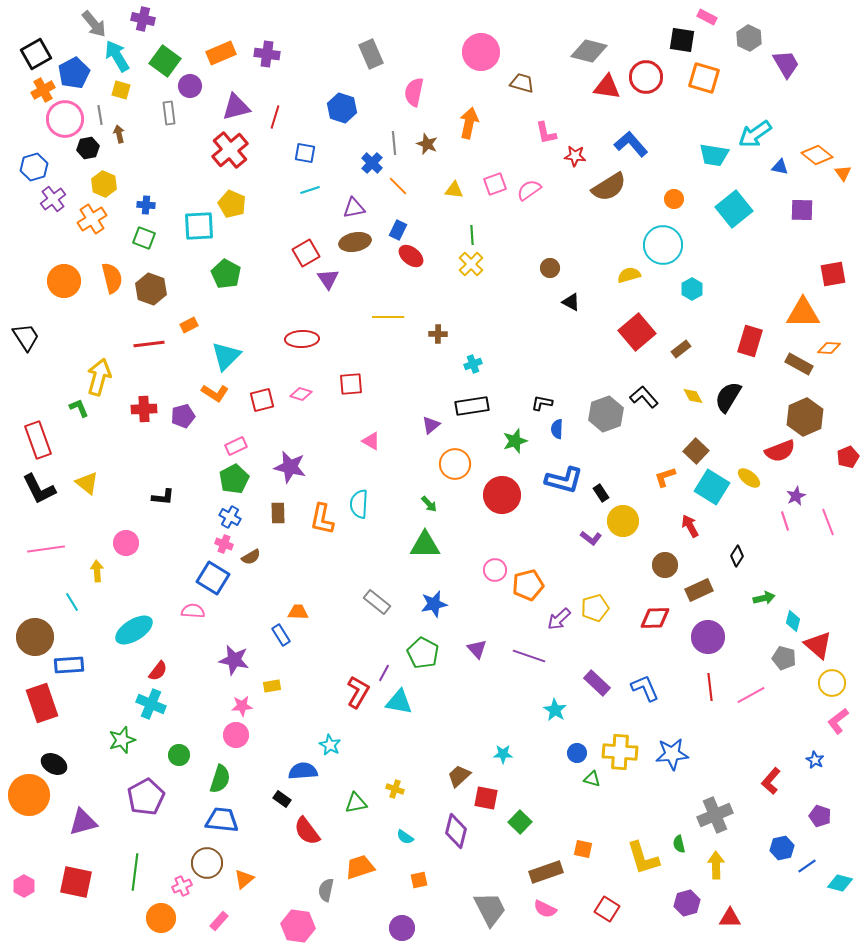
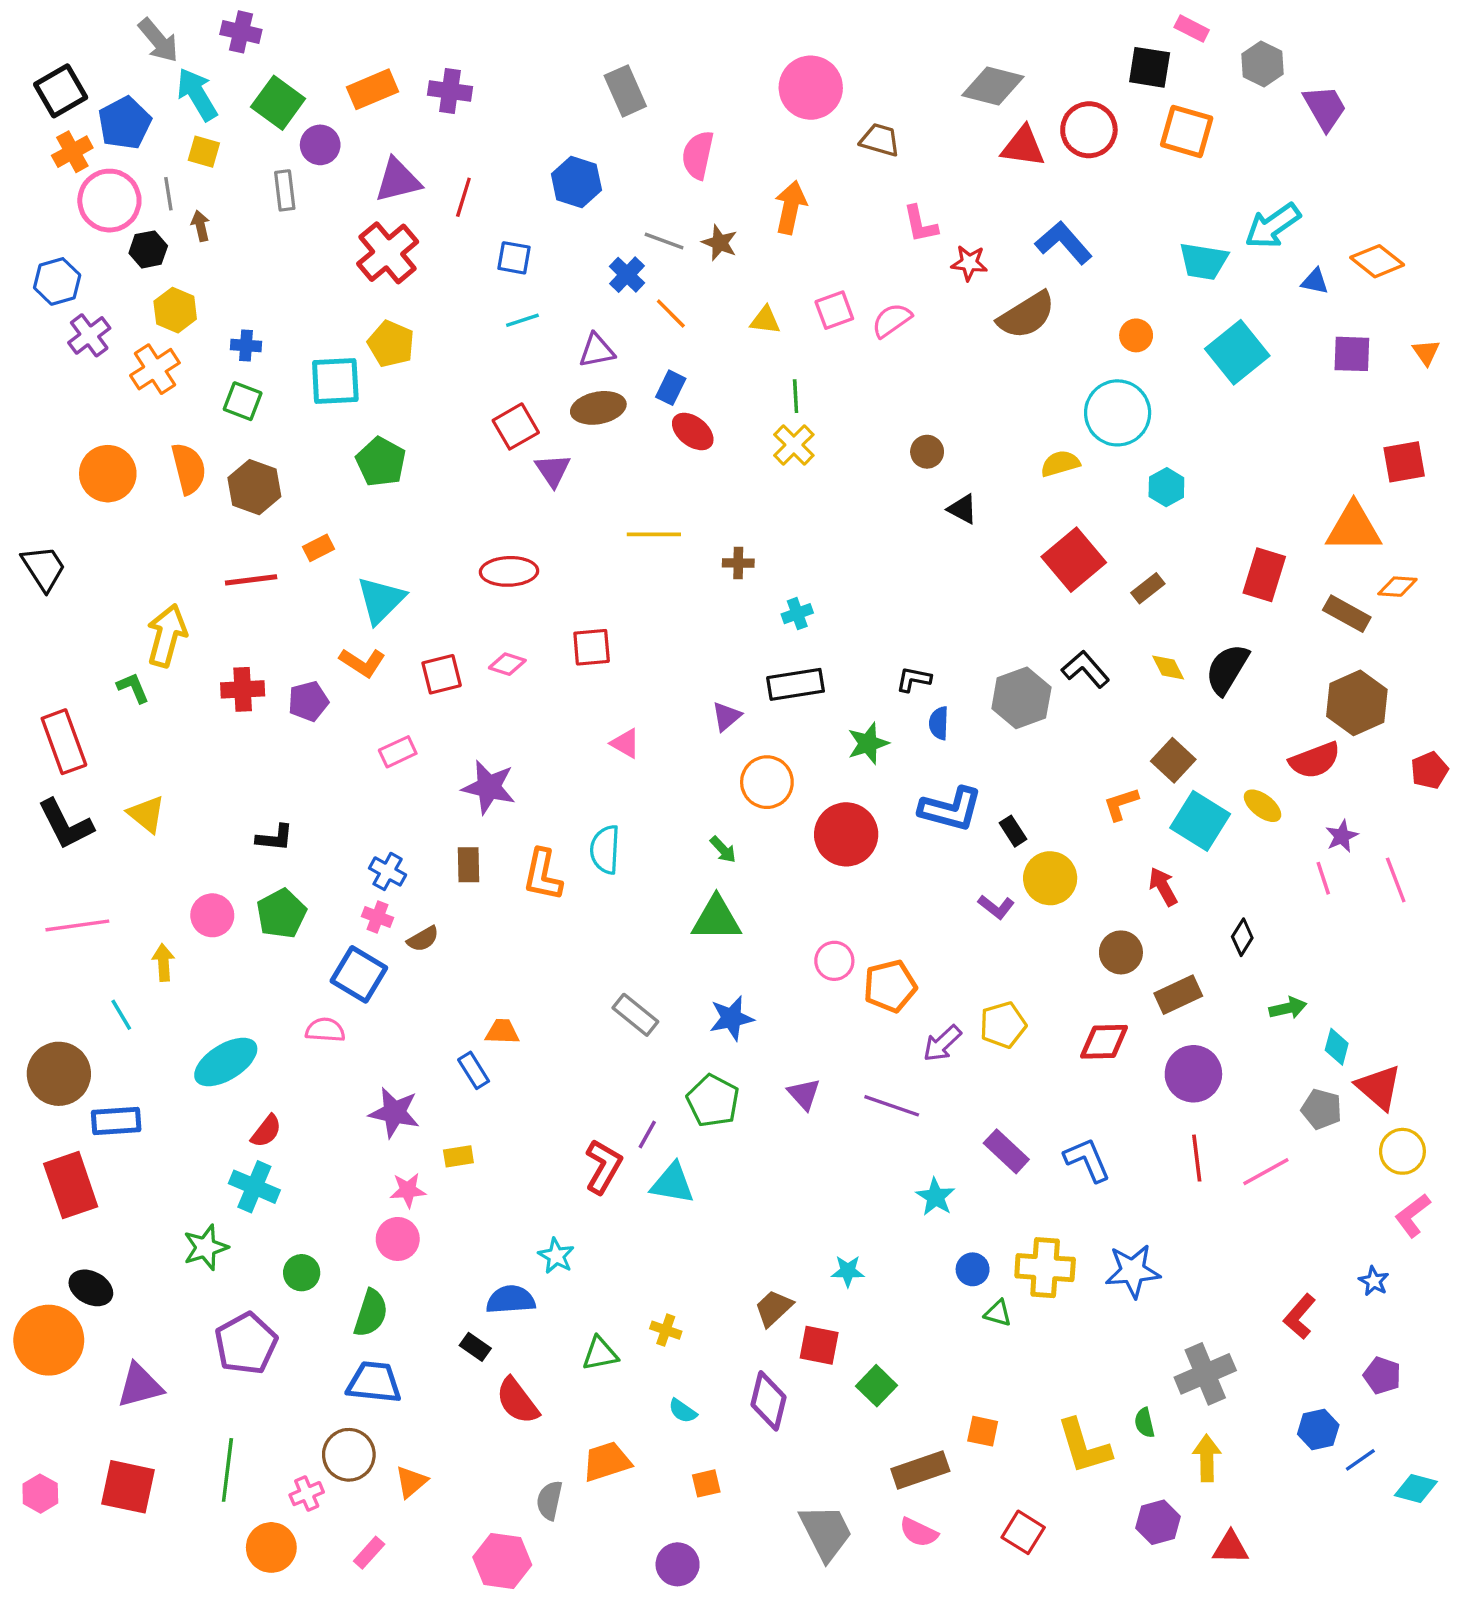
gray line: (394, 143) -> (664, 241), turned -65
orange triangle: (843, 173) -> (1426, 352), moved
green pentagon: (234, 479) -> (281, 914), moved

